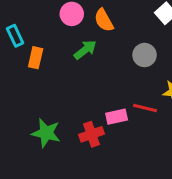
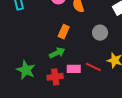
green arrow: (85, 50) -> (57, 53), moved
orange rectangle: (36, 58) -> (64, 32), moved

